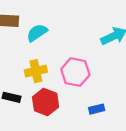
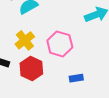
yellow cross: (36, 71) -> (25, 40), turned -30

